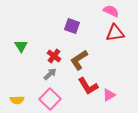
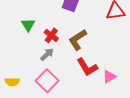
green triangle: (21, 46) -> (28, 25), moved

